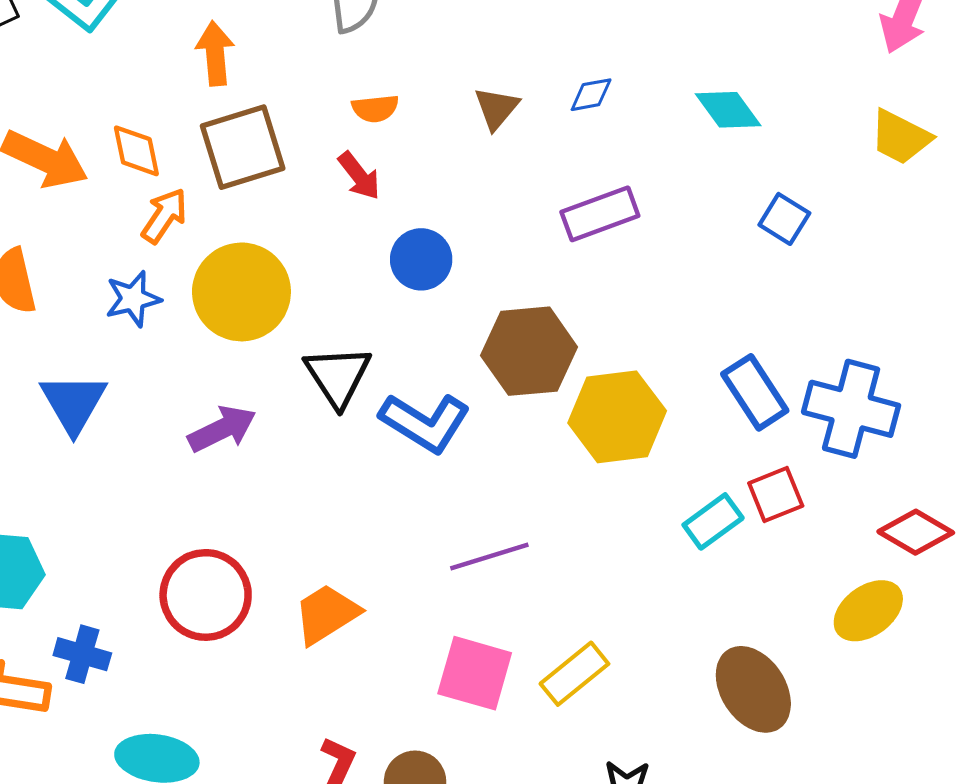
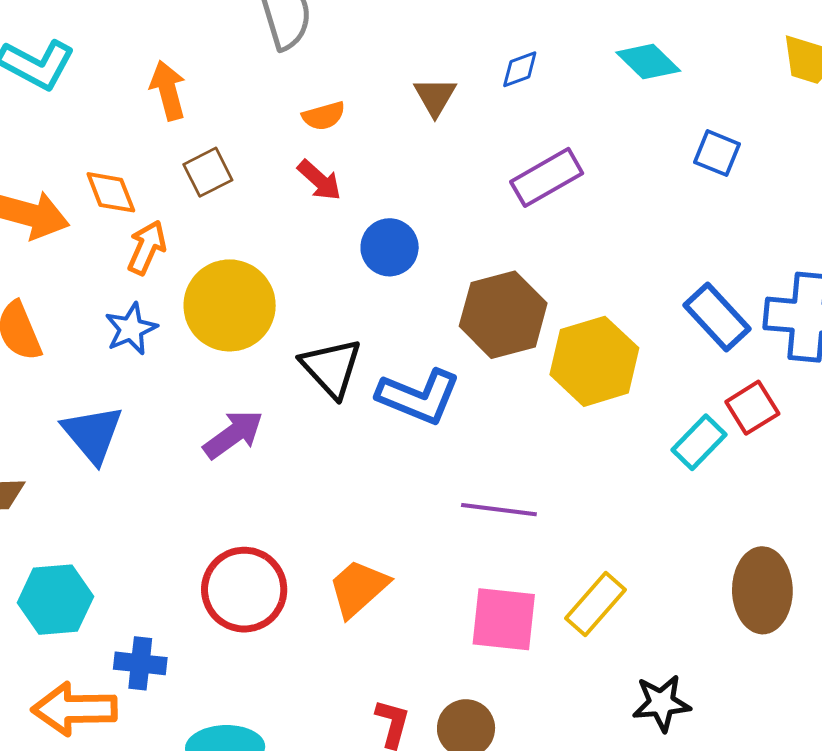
brown square: (243, 147) -> (208, 172), size x0.6
purple line: (489, 557) -> (499, 510), turned 34
brown ellipse: (753, 689) -> (762, 590), turned 42

